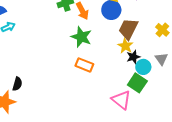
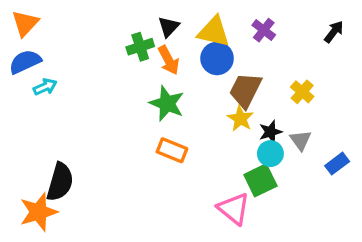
black star: (133, 57) -> (270, 132), moved
green square: (137, 83) -> (260, 180), turned 30
black semicircle: (17, 84) -> (60, 182), size x1.6

